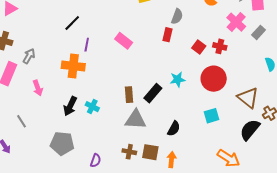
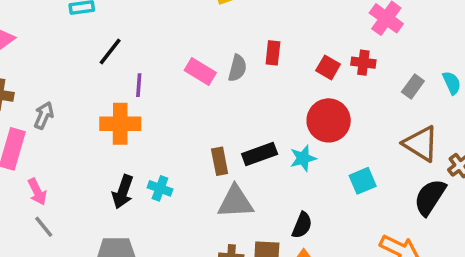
gray semicircle: (177, 16) -> (237, 68), moved
gray rectangle: (258, 32) -> (413, 87), moved
cyan star: (178, 79) -> (303, 158), moved
red circle: (214, 79) -> (329, 120), moved
pink arrow: (38, 88) -> (37, 192), moved
black rectangle: (153, 93) -> (260, 154), turned 36
black semicircle: (174, 129) -> (302, 225), moved

